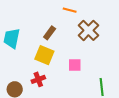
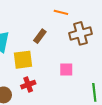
brown cross: (88, 30) -> (81, 33), turned 30
yellow square: (44, 55) -> (23, 60), moved, turned -30

